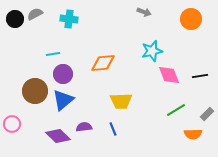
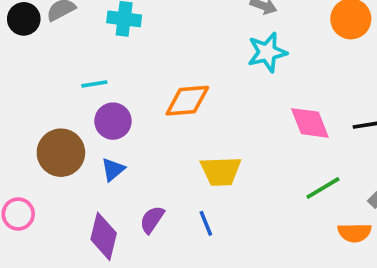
cyan star: (152, 51) -> (267, 52), moved
blue triangle: (63, 100) -> (113, 169), size x0.6
purple semicircle: (84, 127) -> (152, 220), turned -49
purple diamond: (58, 136) -> (104, 236), turned 60

